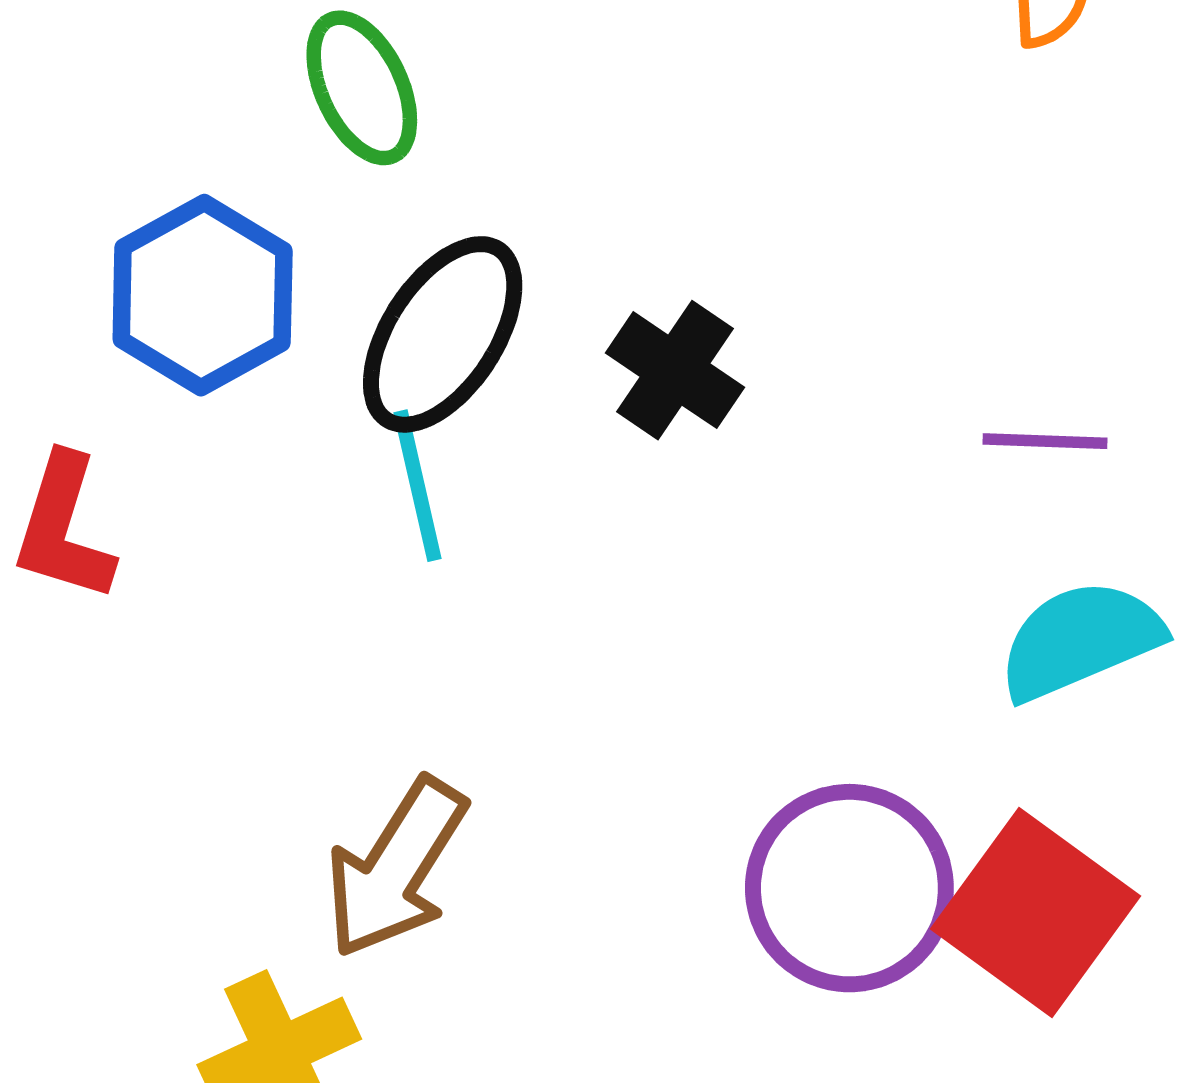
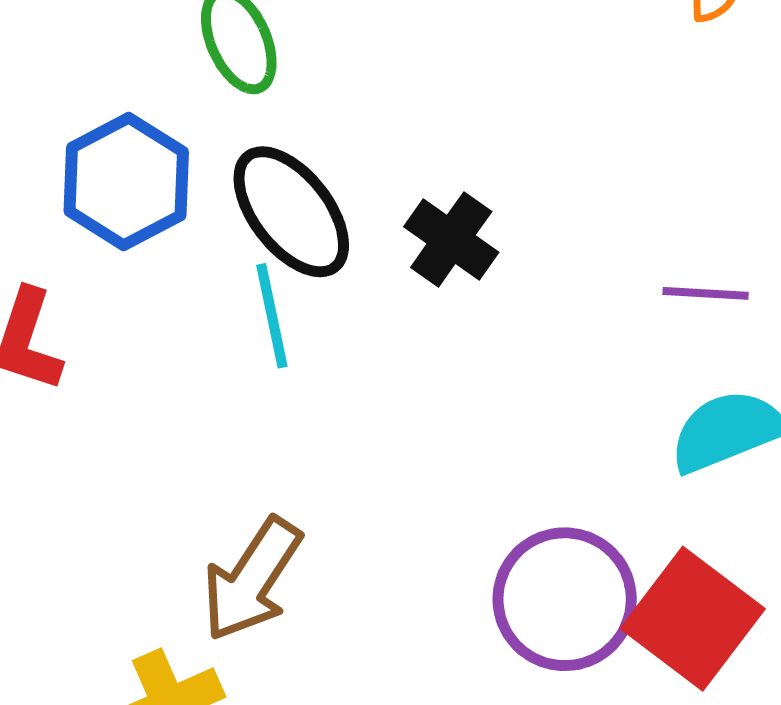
black ellipse: (443, 334) -> (291, 212), turned -72

